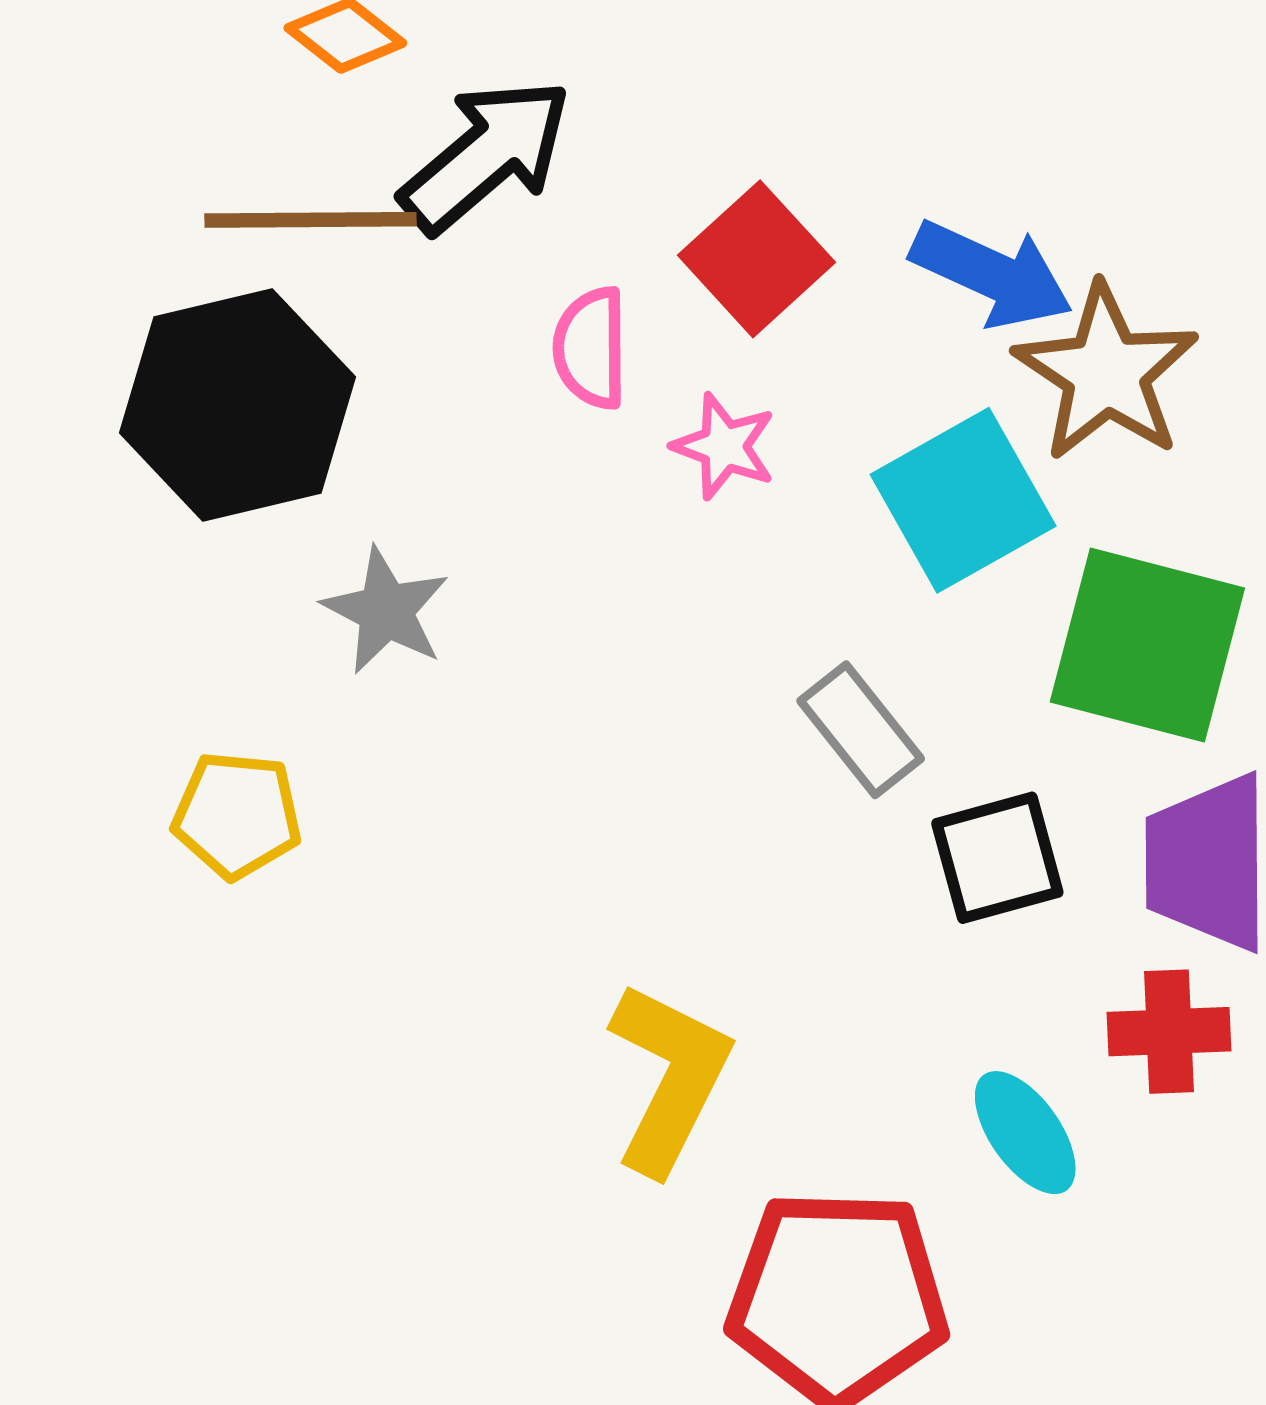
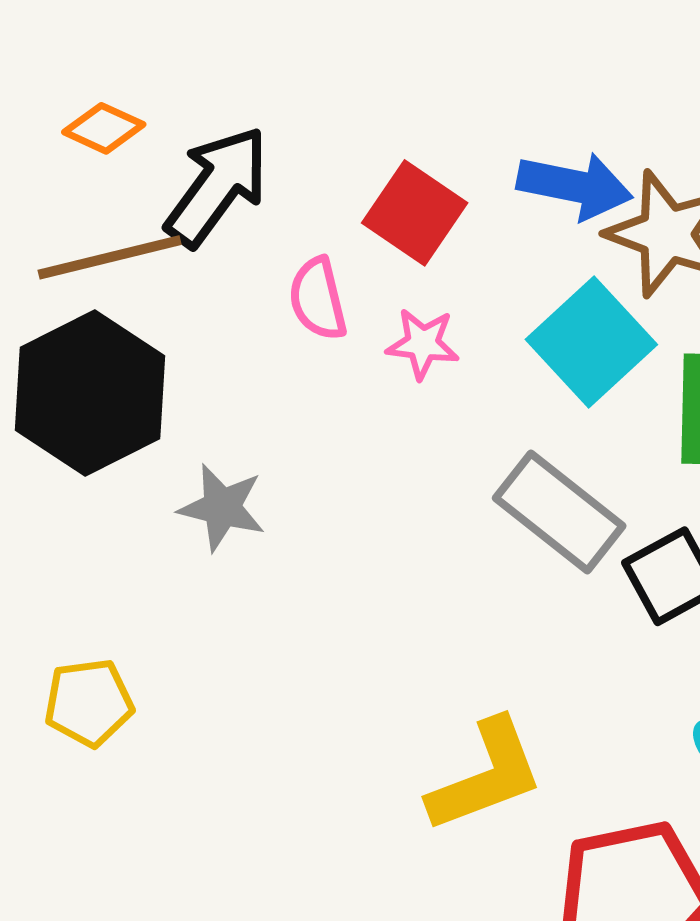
gray rectangle: (861, 730) -> (559, 512), size x1.4
yellow pentagon: (237, 815) -> (89, 703), moved
yellow L-shape: (669, 1078) -> (486, 776), turned 56

